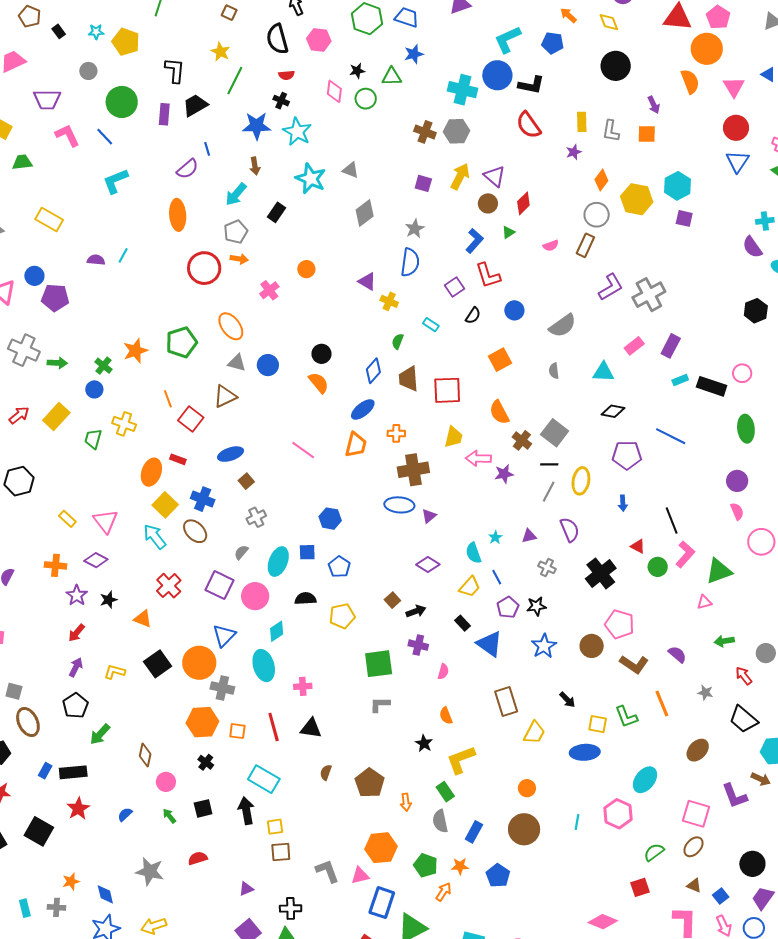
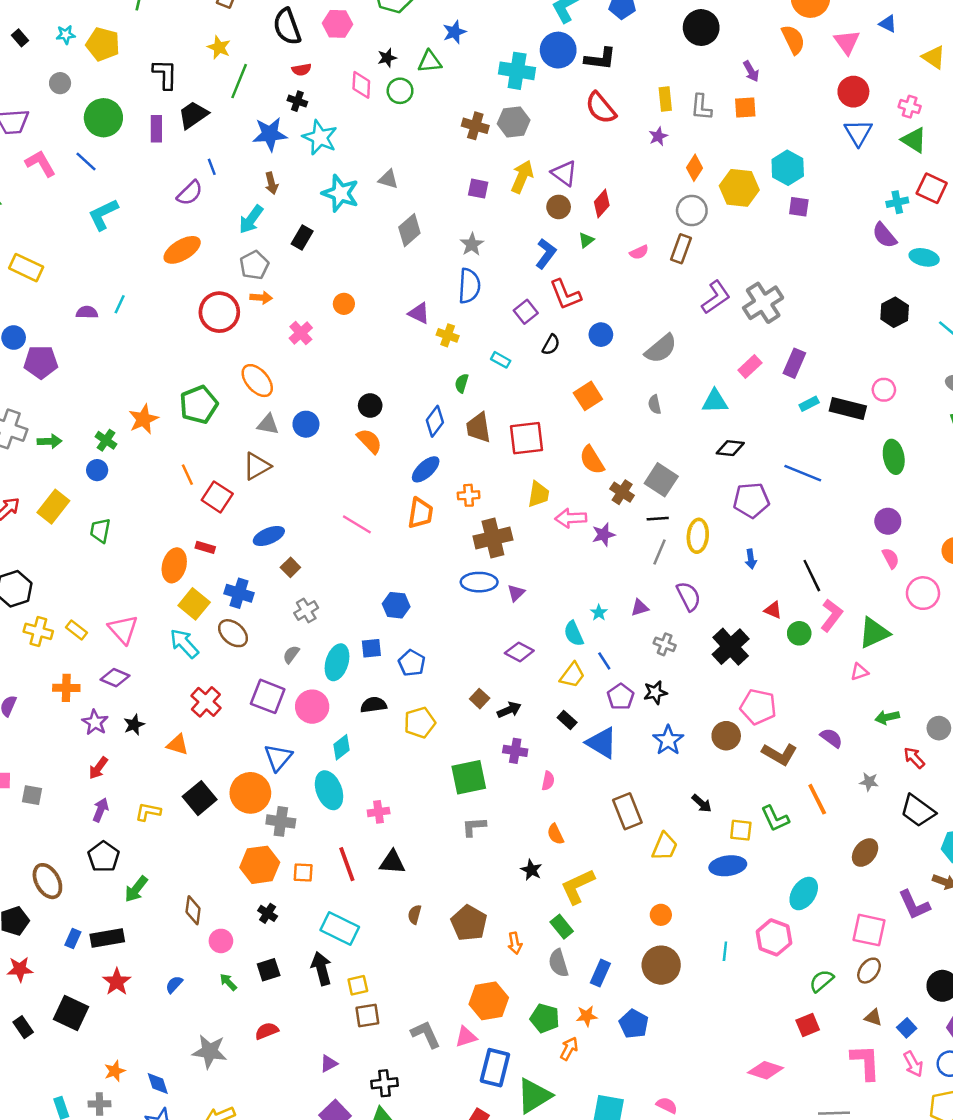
orange ellipse: (178, 215) -> (182, 250), turned 68
yellow cross: (124, 424) -> (38, 631), moved
gray square: (14, 691) -> (32, 795), moved

